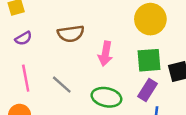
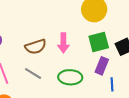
brown semicircle: (71, 34) -> (36, 47), moved

